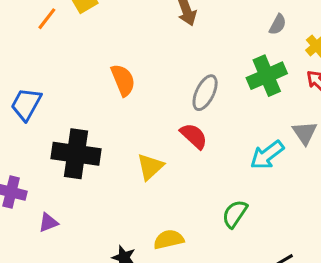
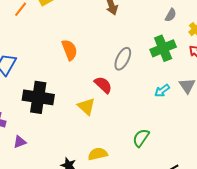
red semicircle: (194, 136) -> (103, 85), moved
cyan arrow: (267, 155) -> (162, 91), moved, size x0.7
yellow triangle: (150, 167) -> (86, 106), turned -36

